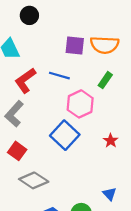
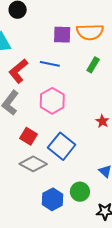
pink hexagon: (80, 104) -> (52, 101), moved
blue square: (65, 135) -> (62, 146), moved
red square: (17, 151) -> (28, 136), moved

